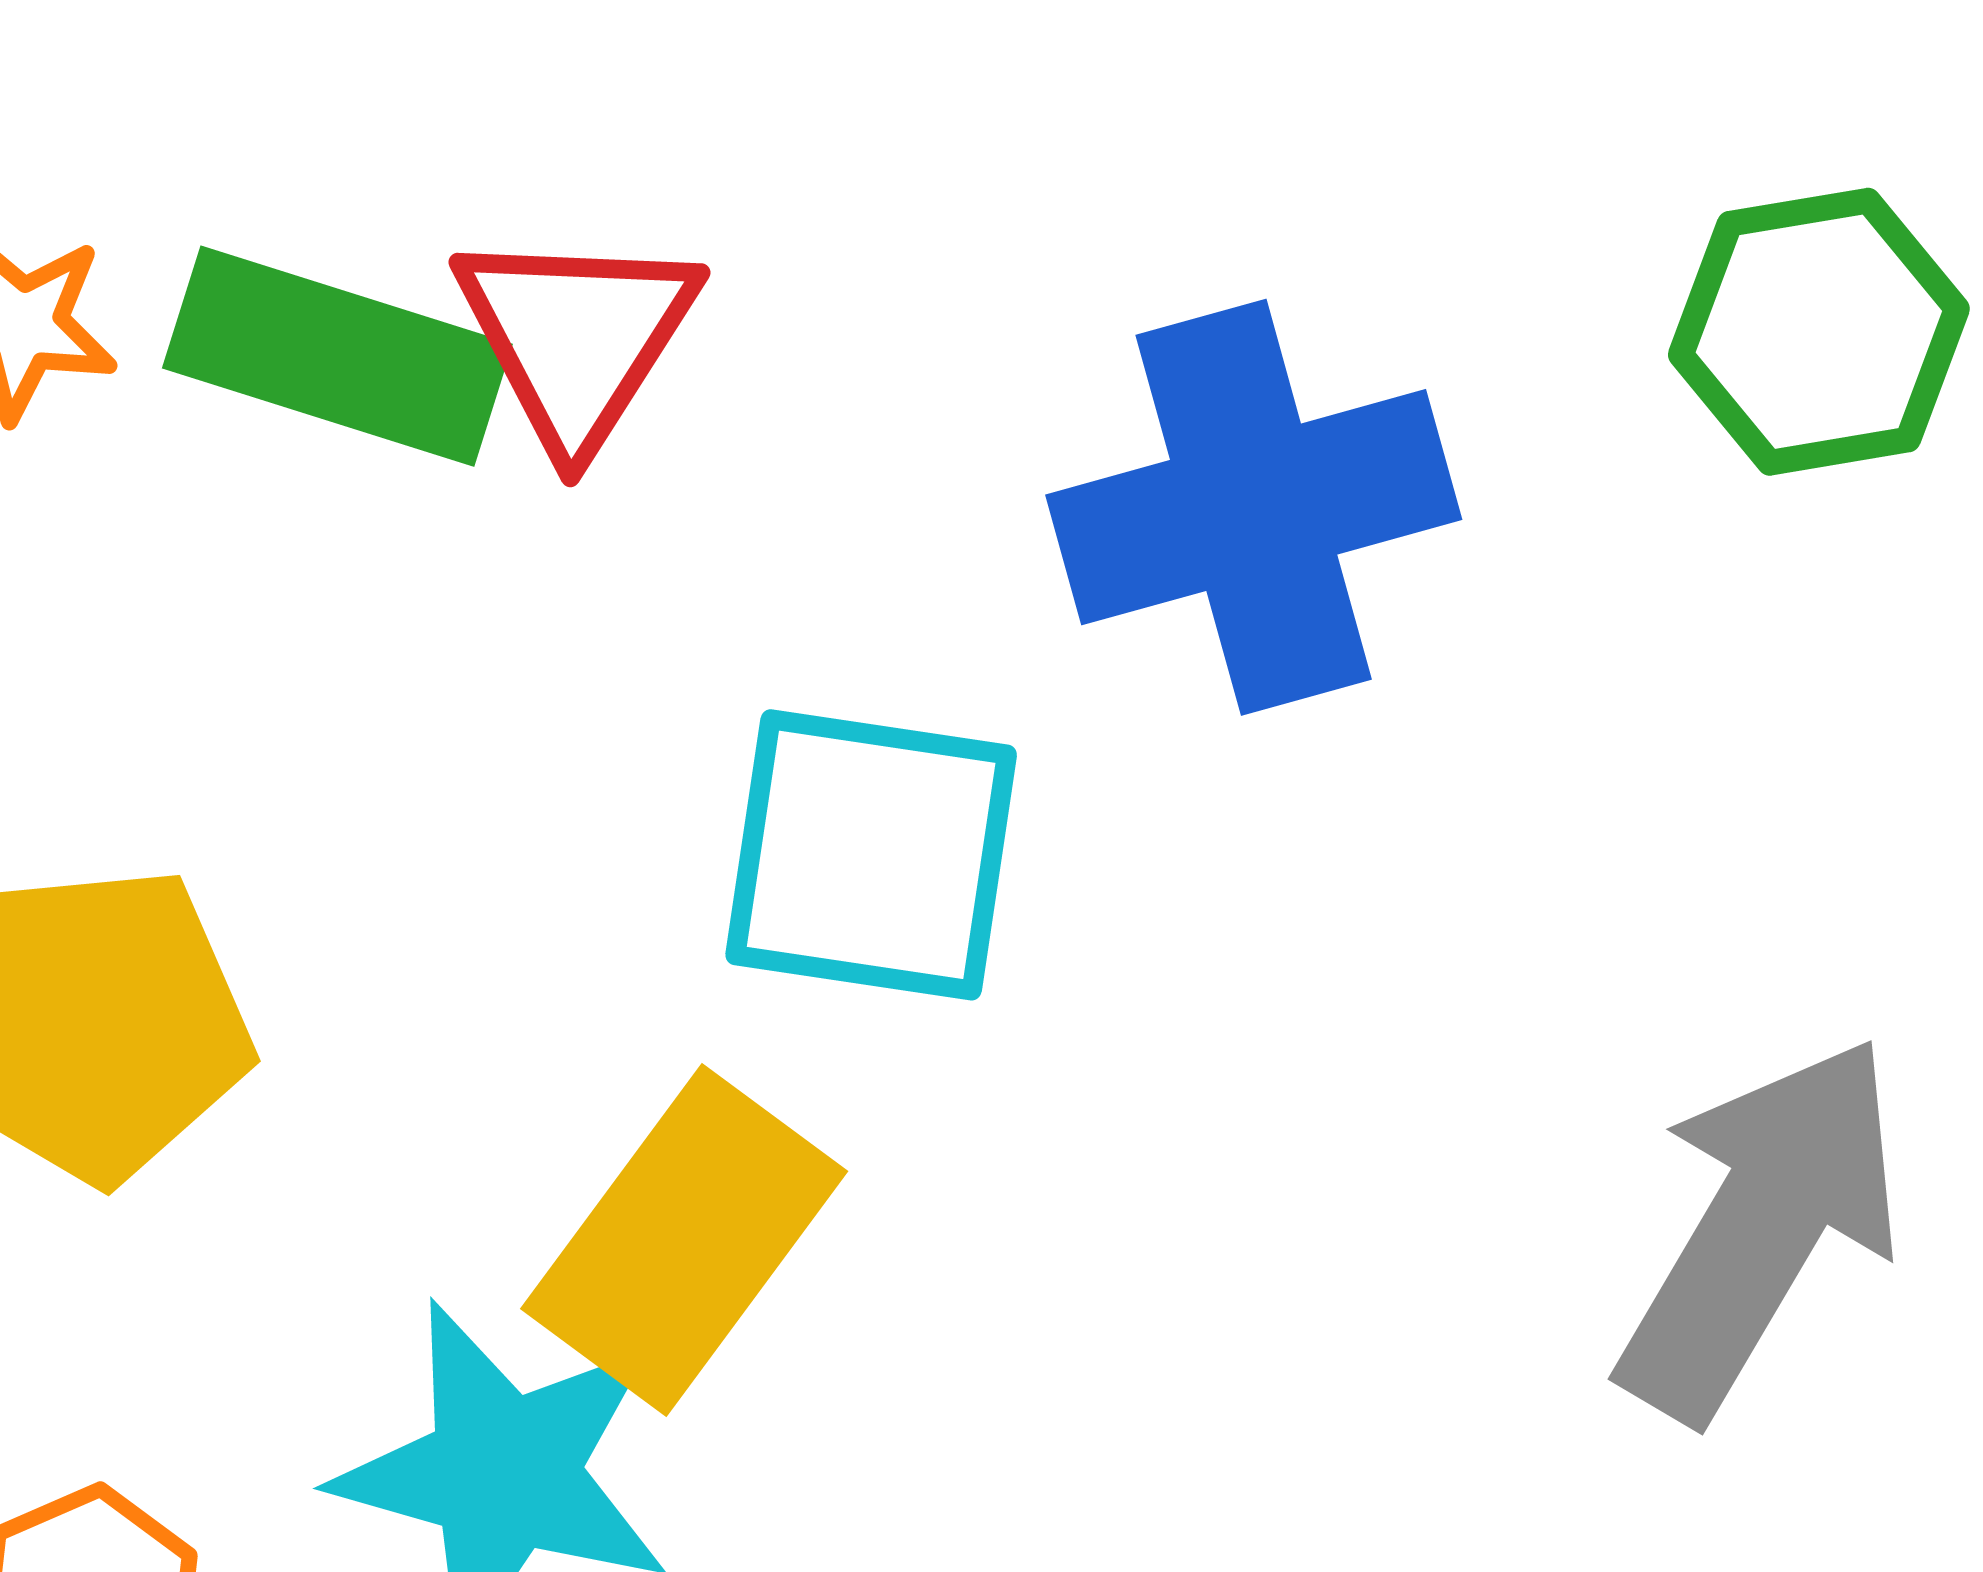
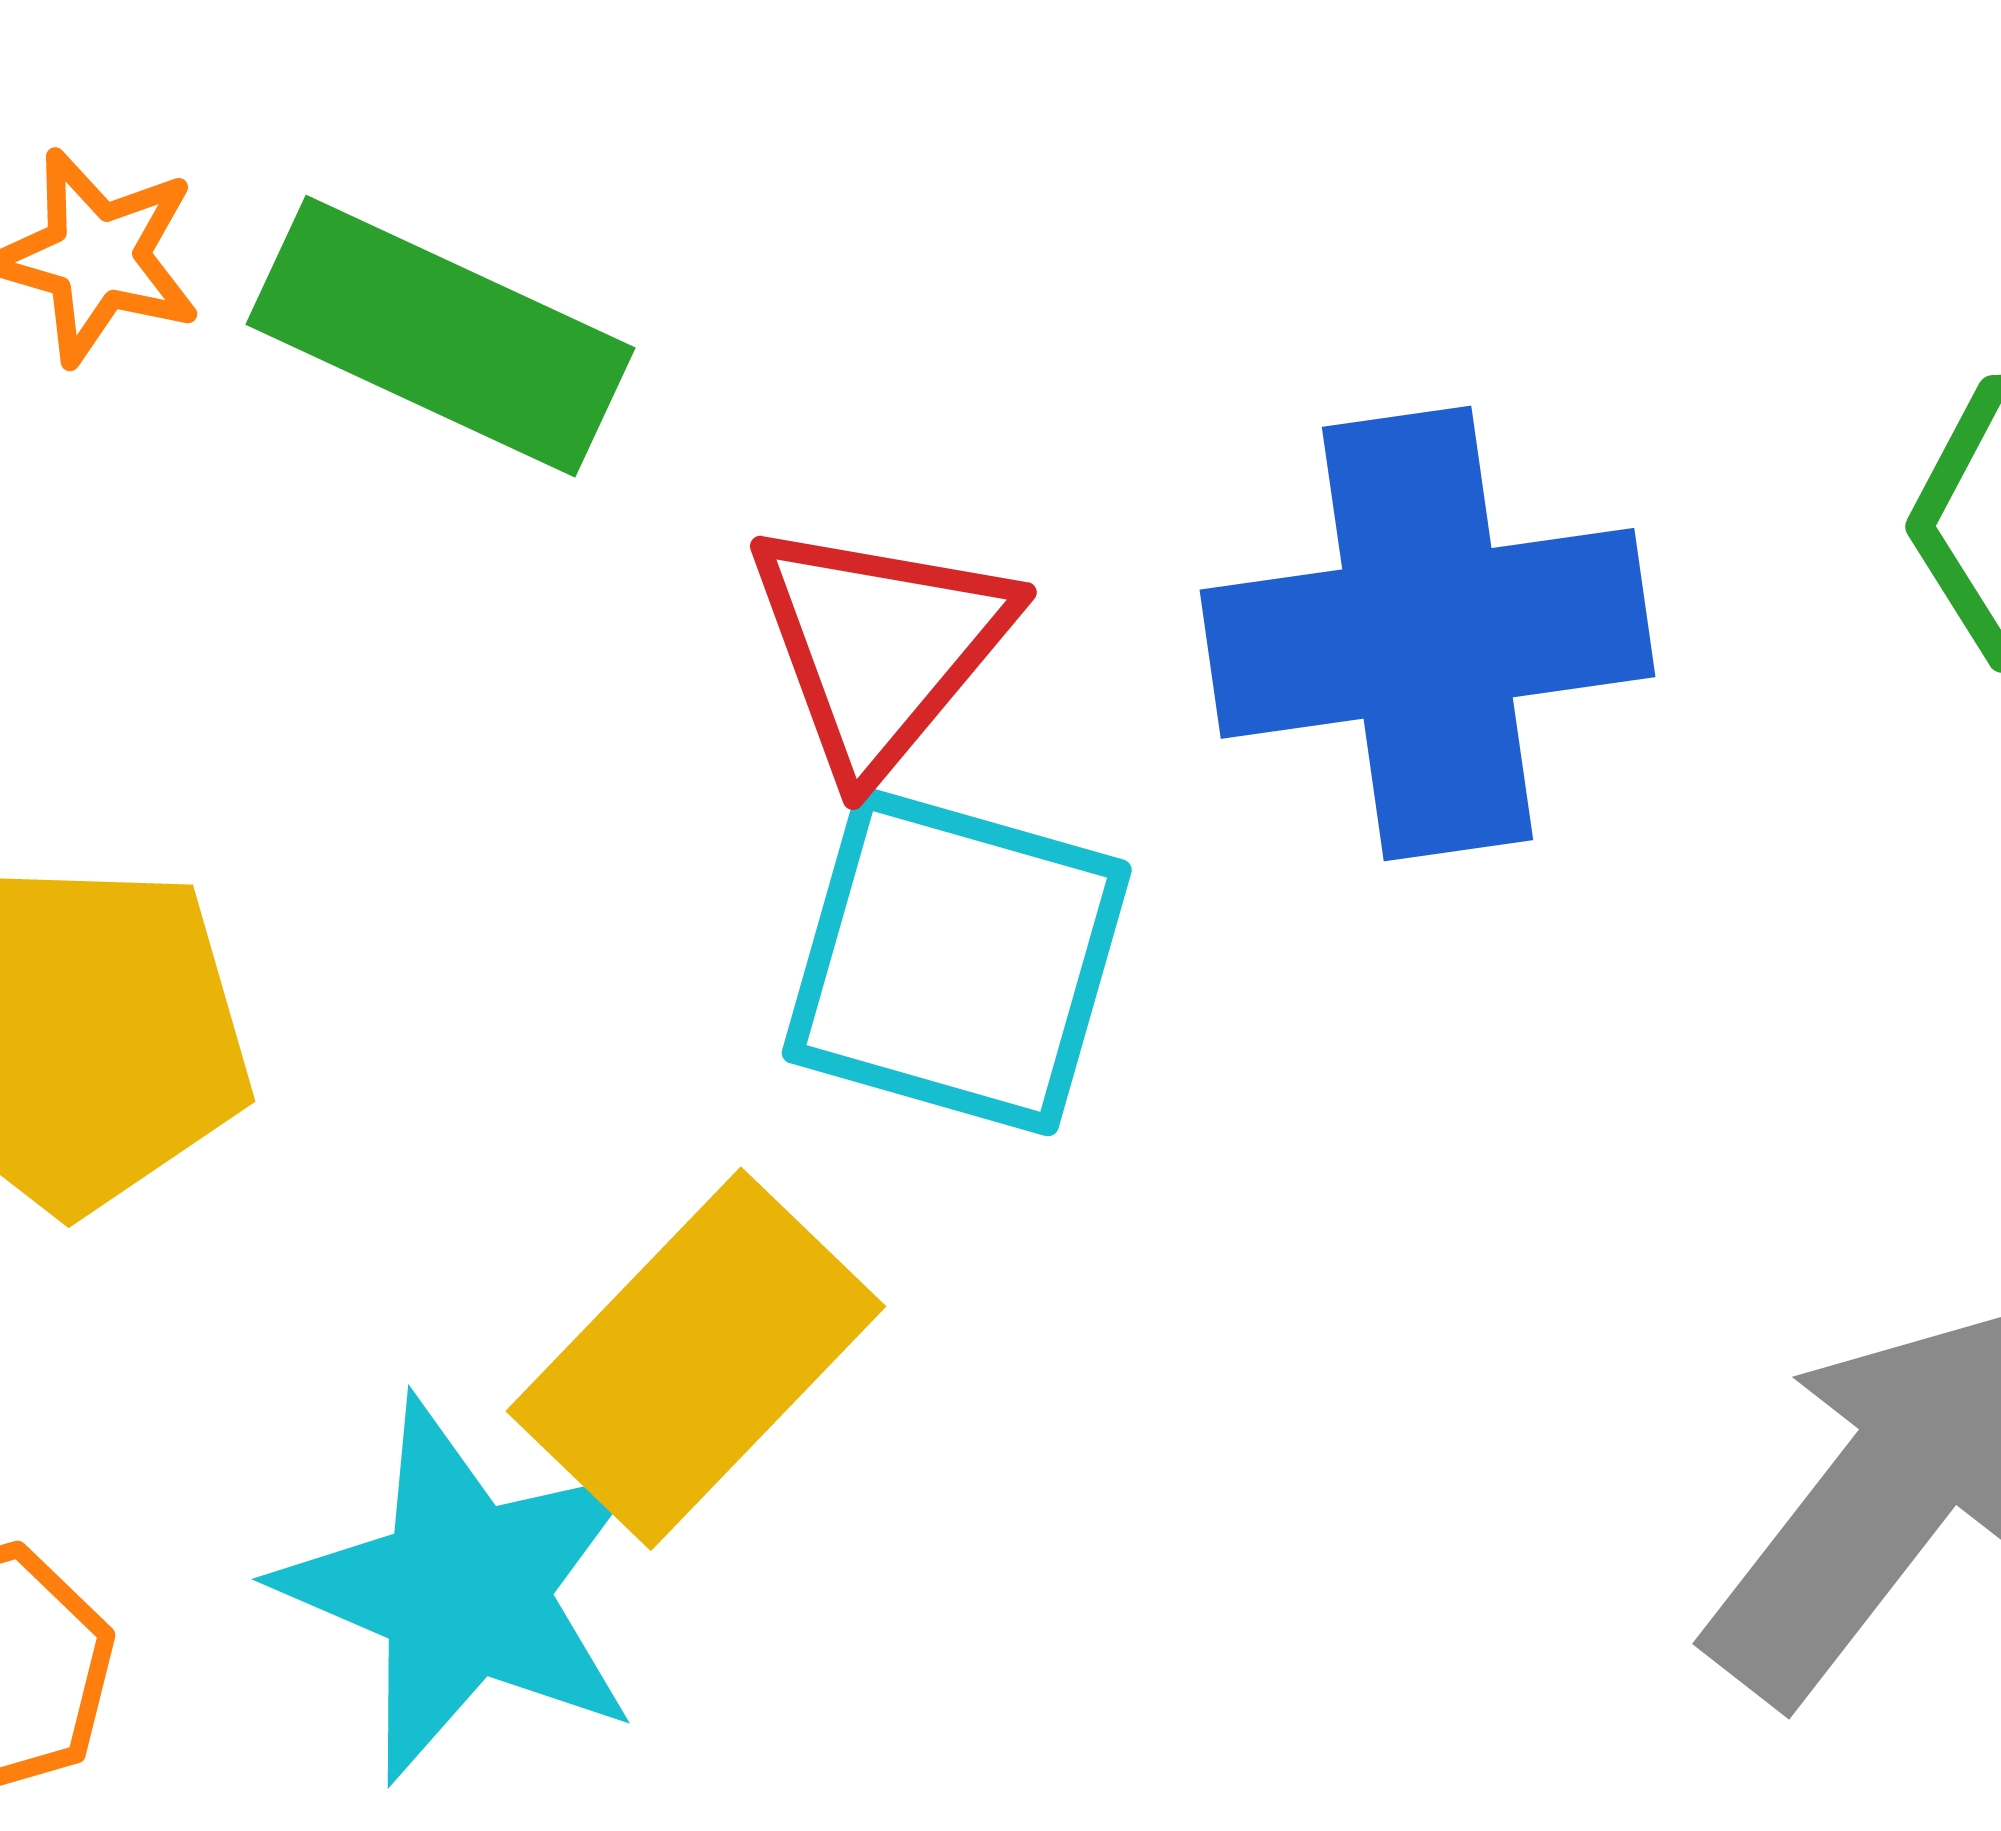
red triangle: (576, 338) -> (880, 646), moved

